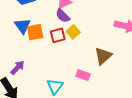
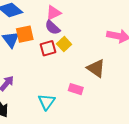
orange square: (35, 32) -> (25, 34), moved
brown triangle: (103, 56) -> (96, 68), turned -42

